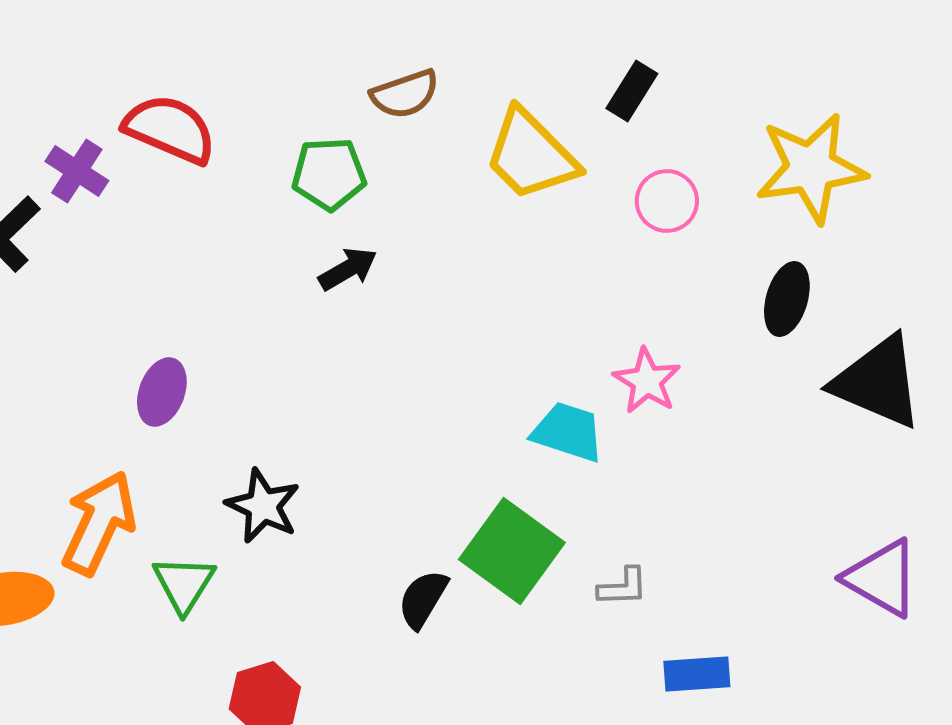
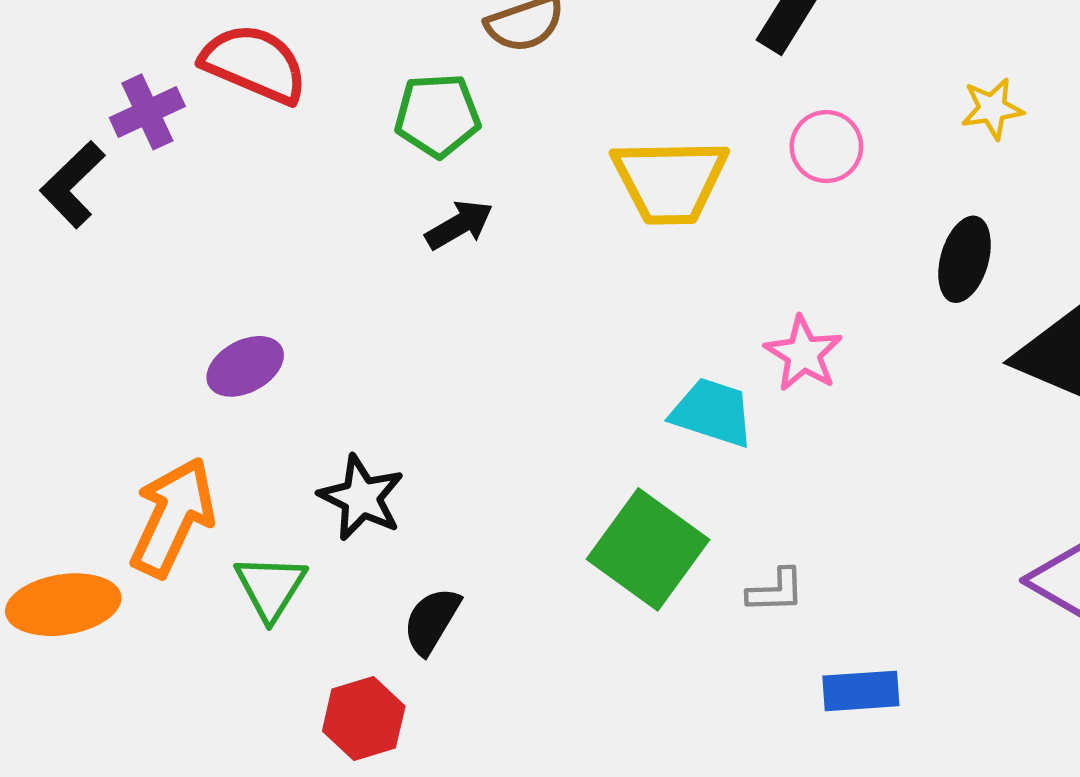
yellow trapezoid: (531, 155) -> (670, 181), moved, turned -46
yellow star: (811, 168) -> (992, 109), size x0.5
purple cross: (77, 171) -> (147, 112), turned 32
purple ellipse: (162, 392) -> (245, 366), turned 42
black semicircle: (423, 599) -> (432, 621), moved

